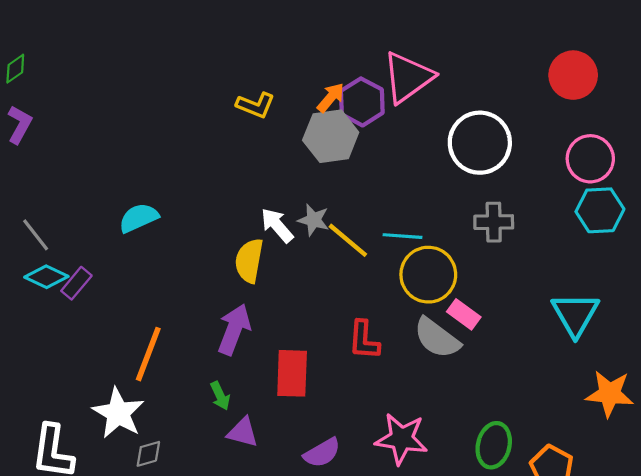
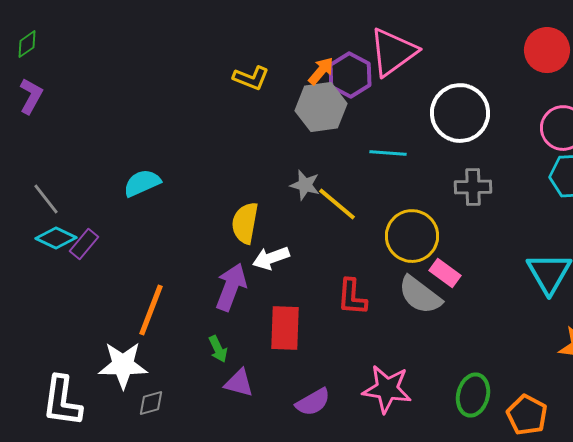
white arrow: (277, 225) -> (271, 258), moved, turned -69
cyan line: (403, 236) -> (388, 153), moved
white star: (118, 413) -> (123, 365), turned -30

